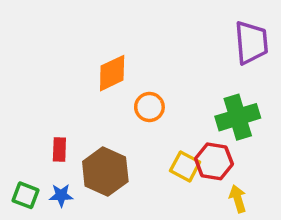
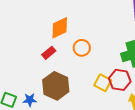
red rectangle: (59, 149) -> (49, 53), moved, turned 48

